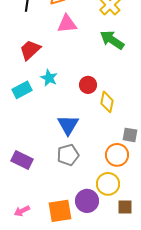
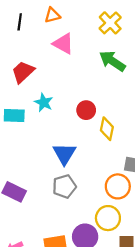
pink triangle: (67, 24) -> (63, 44), turned 35
cyan rectangle: (22, 90) -> (14, 116), turned 30

